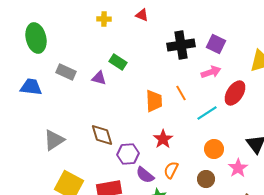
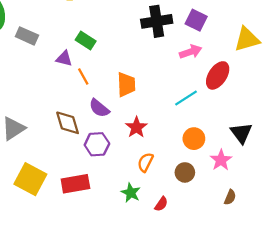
gray rectangle: (66, 72) -> (27, 36), moved
orange line: (181, 93) -> (83, 77), moved
purple semicircle: (145, 175) -> (99, 108), moved

